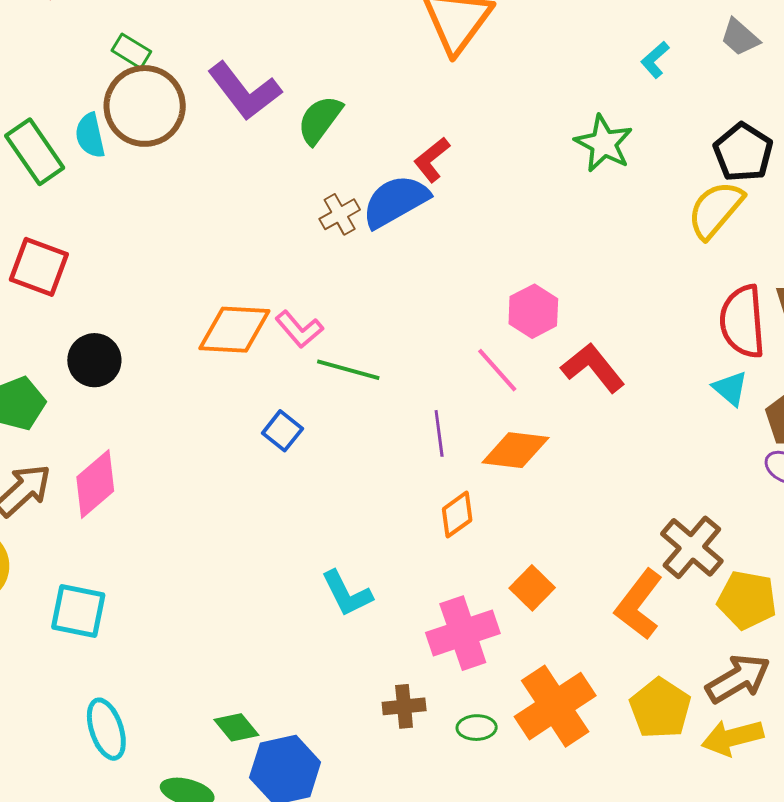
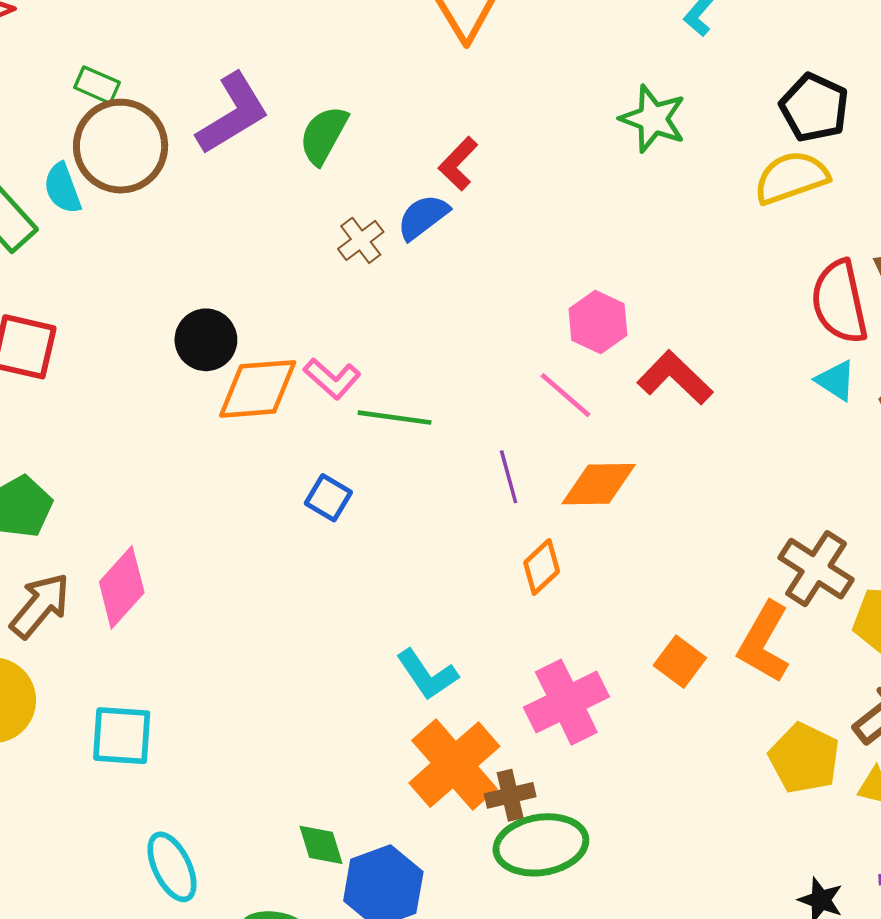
purple L-shape: (244, 91) -> (233, 114), turned -76
blue semicircle: (395, 201) -> (423, 217), size x0.7
yellow semicircle: (715, 210) -> (791, 178), turned 38
black circle: (94, 360) -> (206, 340), moved
orange square: (532, 588) -> (680, 662), moved
orange cross: (555, 706) -> (454, 765), moved
green diamond: (236, 727) -> (321, 845), turned 30
green ellipse: (477, 728) -> (541, 845), moved, size x2.0

